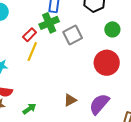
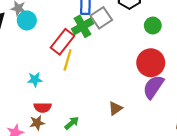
red rectangle: (30, 35) -> (63, 42), size x1.6
gray square: (73, 35) -> (101, 18), moved
purple semicircle: (99, 104) -> (153, 87), moved

